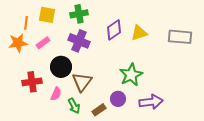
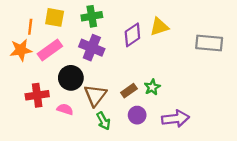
yellow triangle: (139, 33) -> (159, 27), moved
pink rectangle: (43, 43) -> (50, 50), size x1.5
green star: (131, 75) -> (152, 87), size x0.6
pink semicircle: (56, 94) -> (65, 109), turned -96
green arrow: (74, 106) -> (103, 121), moved
brown rectangle: (99, 110) -> (129, 91), moved

